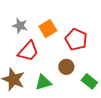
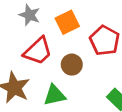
brown circle: (66, 67) -> (72, 65), moved

